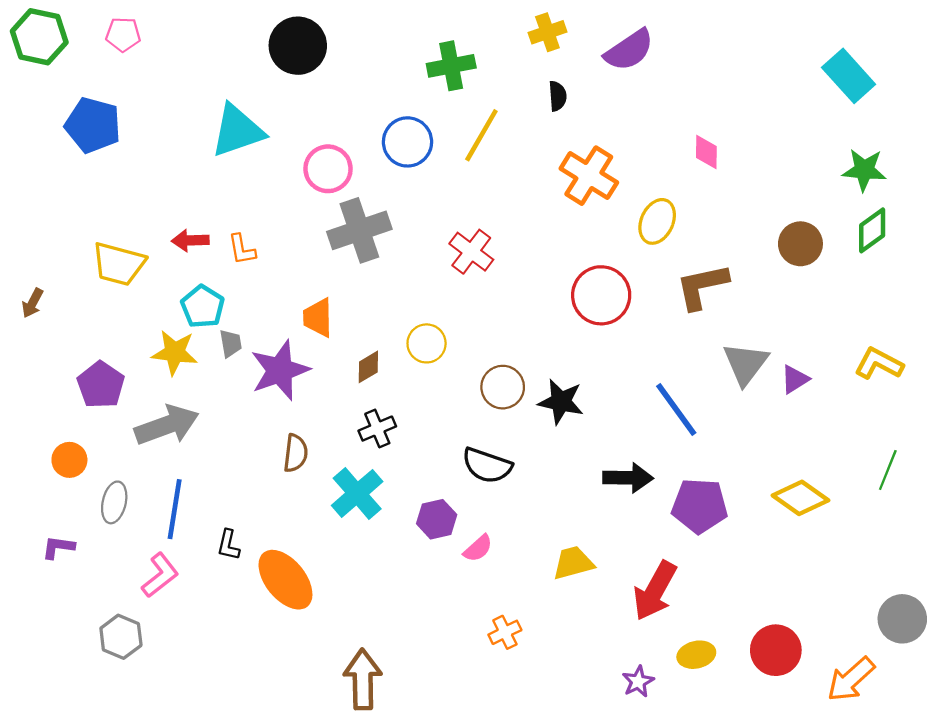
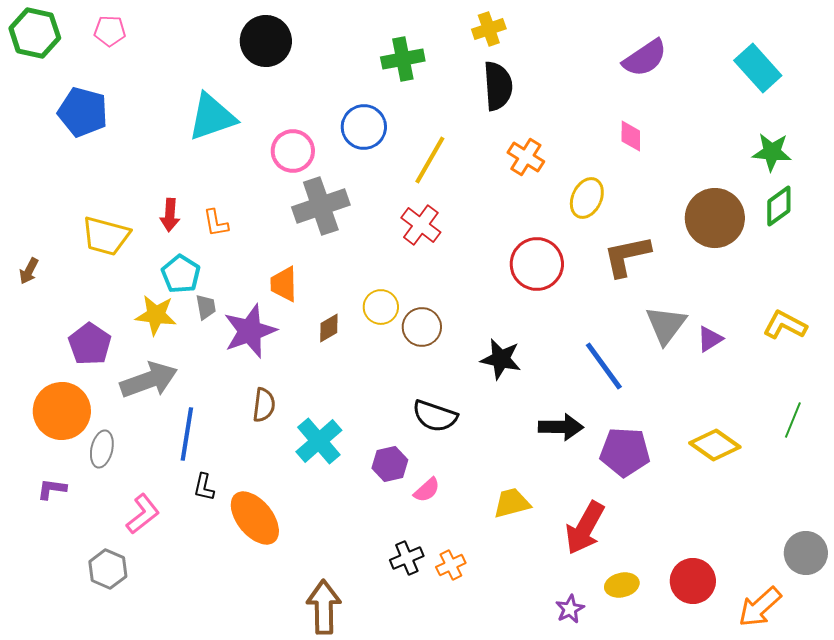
purple semicircle: (629, 50) -> (645, 58), moved
black semicircle: (558, 96) -> (498, 86), size x1.8
yellow line: (481, 135) -> (430, 160), moved
orange cross: (589, 176) -> (526, 157), size x0.7
red arrow: (190, 240) -> (170, 215), turned -84
brown circle: (800, 244) -> (715, 218), size x1.5
brown circle: (503, 387) -> (422, 327), moved
black cross: (377, 429) -> (407, 558), moved
orange circle: (69, 460) -> (62, 411), size x1.8
blue line: (175, 509) -> (187, 434), moved

